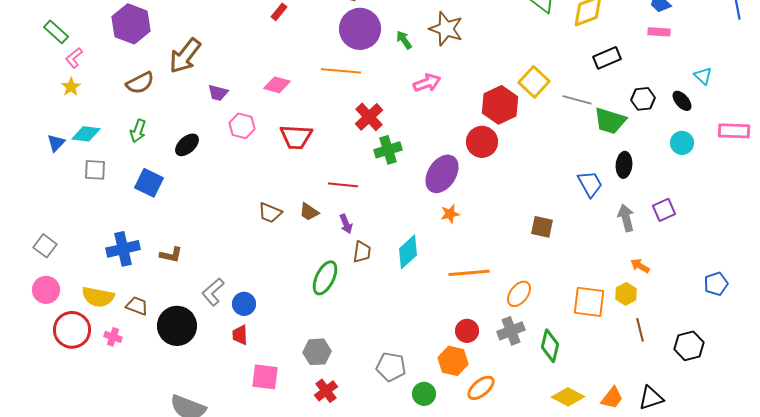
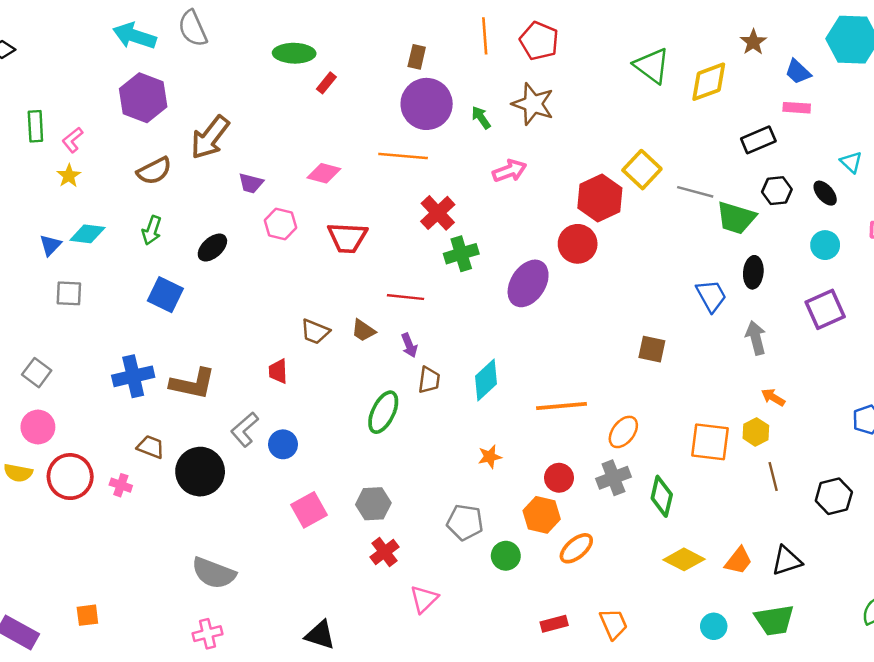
green rectangle: (56, 32) -> (35, 126), moved, turned 45
black rectangle: (607, 58) -> (758, 140), moved
gray square: (95, 170) -> (69, 293), moved
purple square: (664, 210) -> (825, 309), moved, size x1.4
orange star: (450, 214) -> (490, 457), moved
brown L-shape: (171, 255) -> (193, 384), size x1.6
yellow semicircle: (98, 297) -> (18, 473), moved, size x0.7
red trapezoid: (240, 335) -> (278, 371), moved
pink square: (265, 377) -> (309, 510), moved, turned -36

